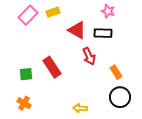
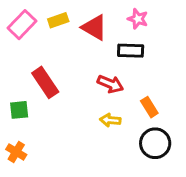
red triangle: (77, 30) -> (94, 27), moved
red arrow: (89, 56) -> (110, 84), turned -42
red rectangle: (52, 67) -> (45, 82), moved
yellow arrow: (80, 108) -> (110, 120), moved

